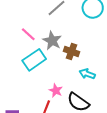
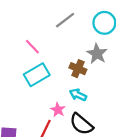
gray star: (52, 41) -> (97, 54), moved
cyan arrow: (87, 74) -> (78, 95), moved

